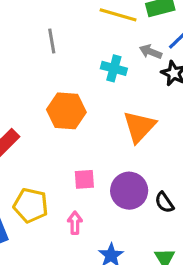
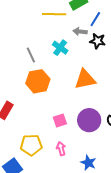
gray line: (52, 41) -> (31, 55), moved
cyan cross: (114, 68) -> (60, 48), turned 35
orange triangle: (139, 127) -> (85, 79), turned 50

